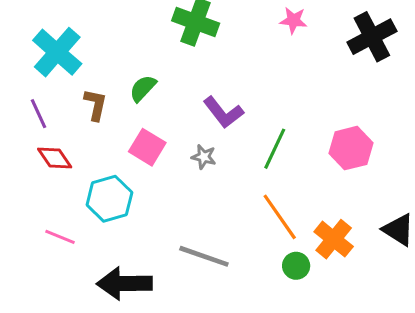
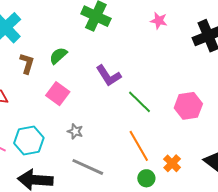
green line: (275, 149) -> (139, 102), turned -76
gray star: (204, 157) -> (75, 131), moved
cyan hexagon: (109, 199) -> (29, 141), moved
orange cross: (334, 239) -> (172, 163), size x0.7

